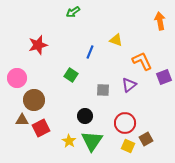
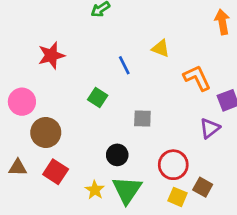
blue line: (90, 52) -> (124, 65), turned -48
purple triangle: (129, 85) -> (210, 128), moved
brown triangle: (22, 120) -> (18, 168), moved
red square: (41, 128) -> (56, 172), turned -30
brown square: (146, 139) -> (203, 187), turned -32

